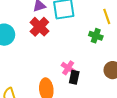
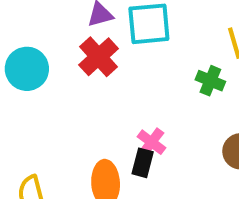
black rectangle: (74, 77) -> (143, 163), moved

